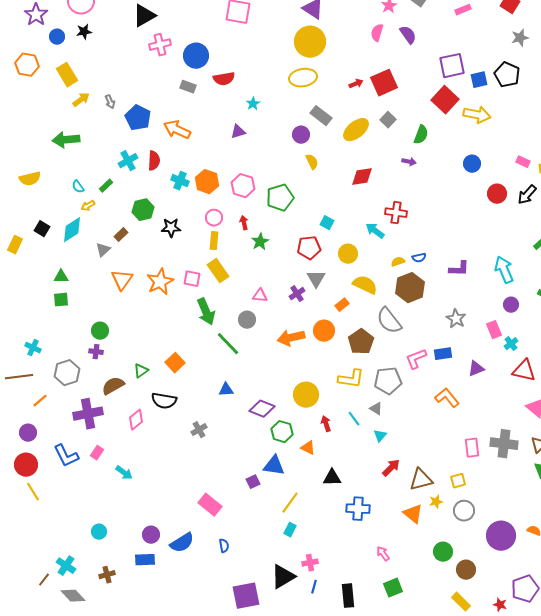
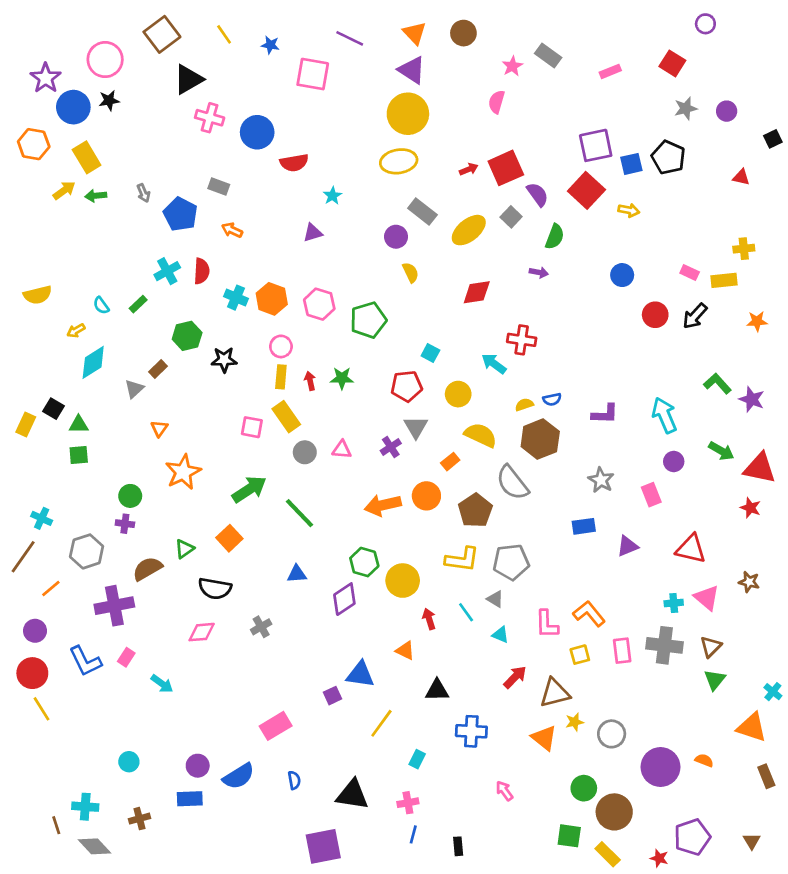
purple semicircle: (408, 35) -> (538, 194), moved
blue circle: (57, 37) -> (73, 107), size x1.6
pink cross: (160, 45) -> (210, 118), turned 30
gray rectangle: (188, 87) -> (219, 186), moved
yellow arrow: (81, 100) -> (64, 190), moved
yellow arrow: (477, 115) -> (629, 210), size x0.6
orange arrow: (177, 130) -> (232, 230), size x0.6
green arrow: (66, 140) -> (96, 196), moved, size x0.6
yellow arrow: (88, 206) -> (76, 331), moved
red arrow: (244, 223) -> (310, 381), moved
black square: (42, 229) -> (54, 409), moved
green star: (260, 242) -> (342, 378), turned 30
yellow rectangle: (15, 245) -> (26, 424), moved
orange triangle: (122, 280) -> (159, 428), size x0.6
orange star: (160, 282) -> (183, 472), moved
green arrow: (206, 312) -> (249, 489), moved, turned -100
gray circle: (247, 320) -> (305, 452), moved
cyan cross: (511, 344) -> (674, 603), moved, turned 32
pink L-shape: (416, 359) -> (547, 624), moved, turned -70
brown line: (19, 377) -> (23, 557), turned -48
orange L-shape: (447, 398) -> (589, 614), moved
purple diamond: (262, 409) -> (344, 599), turned -55
pink diamond: (136, 420) -> (202, 632), moved, turned 35
green hexagon: (282, 432) -> (364, 562), moved
cyan triangle: (380, 436) -> (500, 635), turned -48
yellow square: (458, 481) -> (580, 655), moved
pink rectangle: (210, 505) -> (276, 726), turned -70
cyan rectangle: (290, 530) -> (417, 759), moved
cyan cross: (66, 566) -> (85, 807), turned -30
brown circle: (466, 570) -> (614, 812), size x1.4
black triangle: (283, 577) -> (352, 795), moved, turned 40
brown line: (44, 580) -> (56, 825), turned -56
green square: (393, 588) -> (569, 836), moved, turned 30
black rectangle: (348, 596) -> (458, 846), size x0.6

